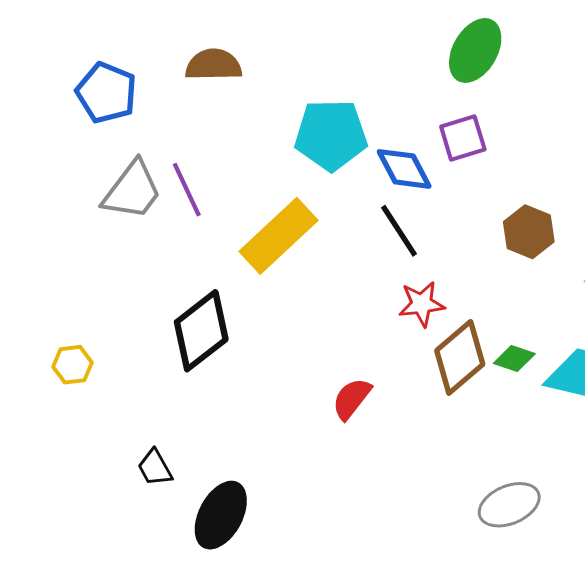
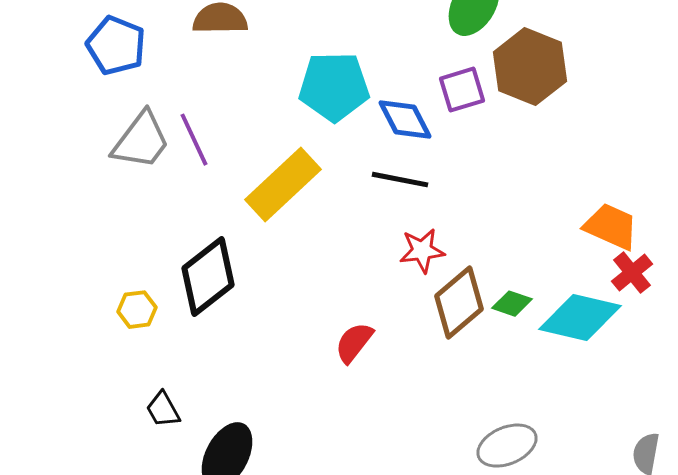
black line: (399, 231) -> (400, 180), turned -46
brown hexagon: (529, 232) -> (530, 67), moved, size x1.5
yellow hexagon: (72, 365) -> (137, 310), moved

